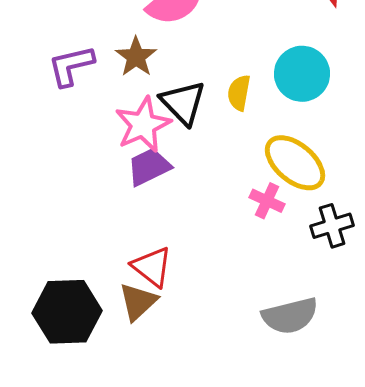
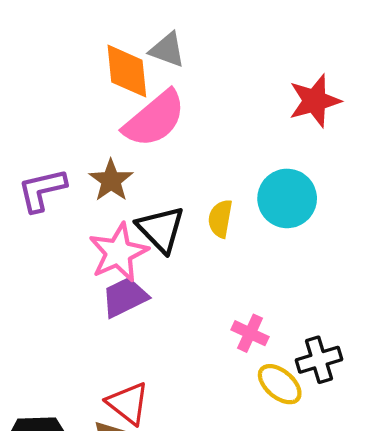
yellow ellipse: (295, 163) -> (280, 384), moved, size x0.7

